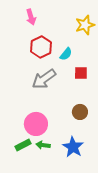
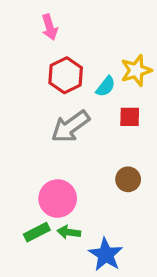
yellow star: (85, 25) -> (136, 70), moved
blue star: (73, 147) -> (106, 255), moved

